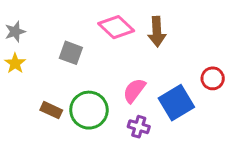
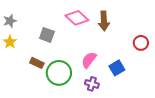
red circle: (213, 78) -> (141, 43), moved
blue square: (176, 103) -> (117, 68), size x0.7
brown rectangle: (51, 110) -> (37, 63), moved

